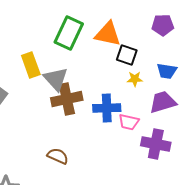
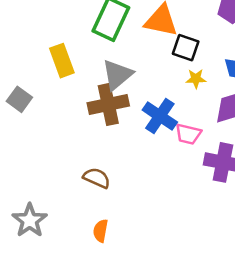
gray triangle: (56, 79) -> (117, 75), moved, turned 32
blue cross: (107, 108) -> (160, 116), turned 36

